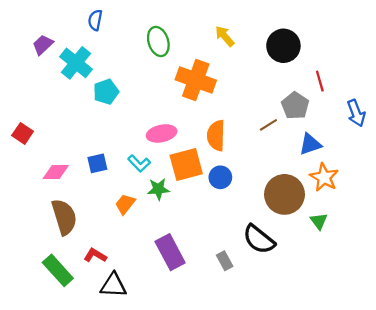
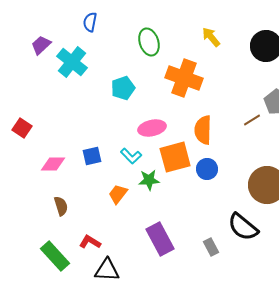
cyan pentagon: (106, 92) -> (123, 88), moved
brown semicircle: (64, 217) -> (61, 206), size x0.6

